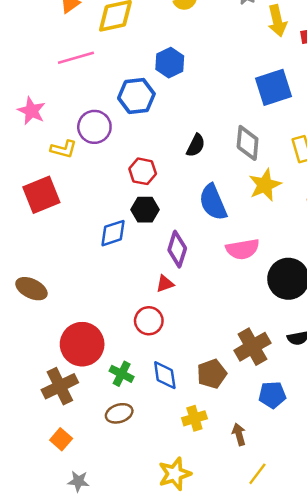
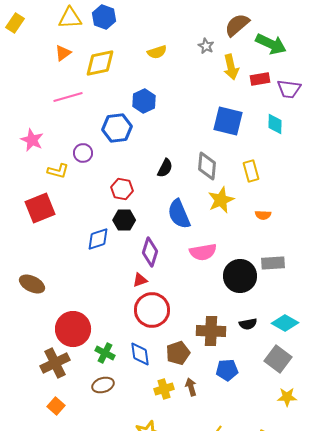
blue square: (273, 87) -> (228, 121), turned 32
purple circle: (94, 127) -> (83, 153), size x0.7
red circle: (149, 321) -> (152, 310), moved, size x1.5
brown cross: (252, 347) -> (211, 331), turned 32
brown arrow: (239, 434) -> (191, 387), moved

